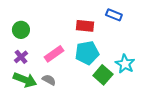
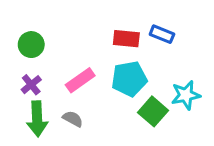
blue rectangle: (114, 15) -> (162, 34), moved
cyan star: (125, 64) -> (186, 95), turned 30
green arrow: (25, 80) -> (37, 119), turned 65

